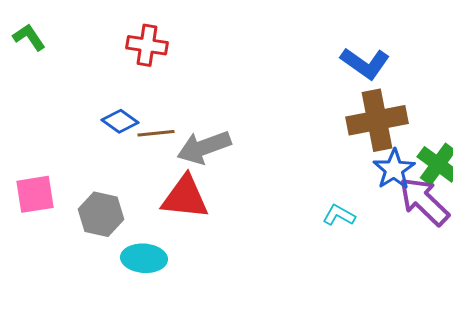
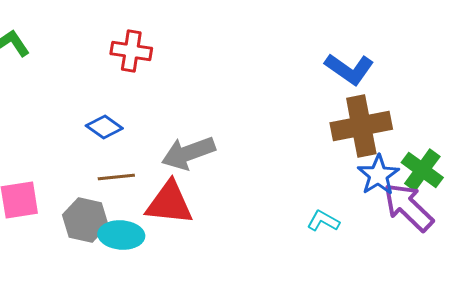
brown line: (156, 133) -> (116, 177), moved
cyan ellipse: (144, 258) -> (121, 235), moved

